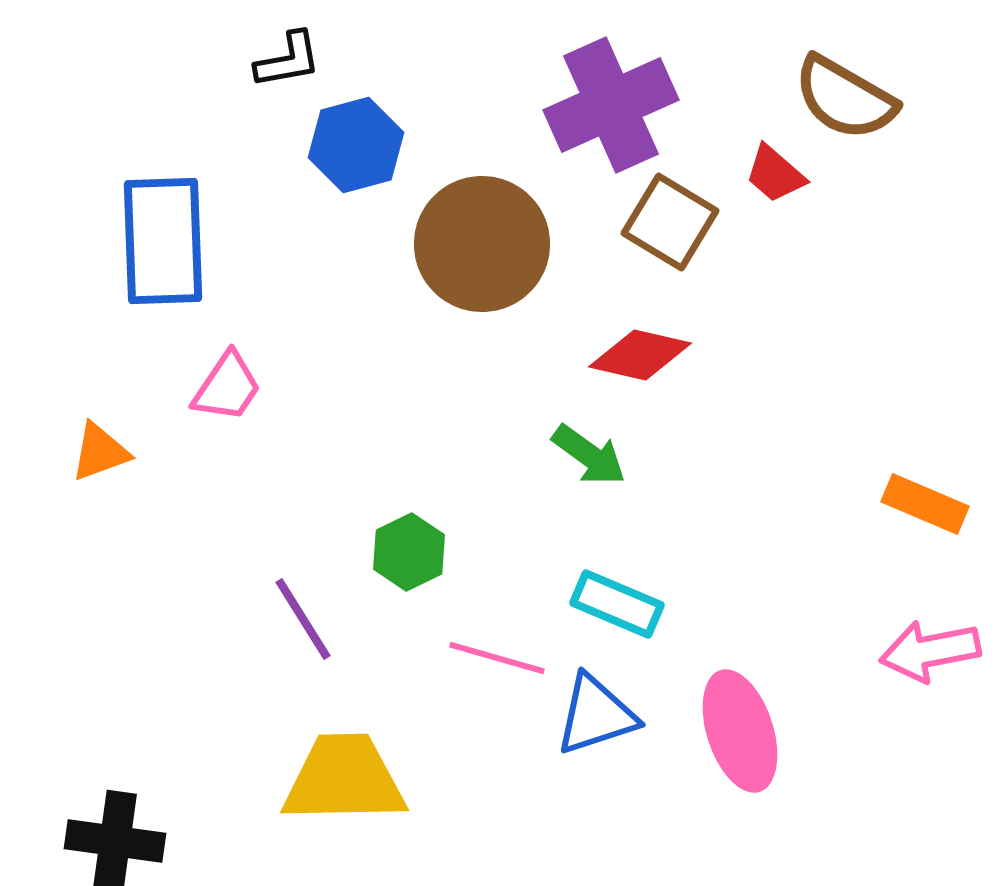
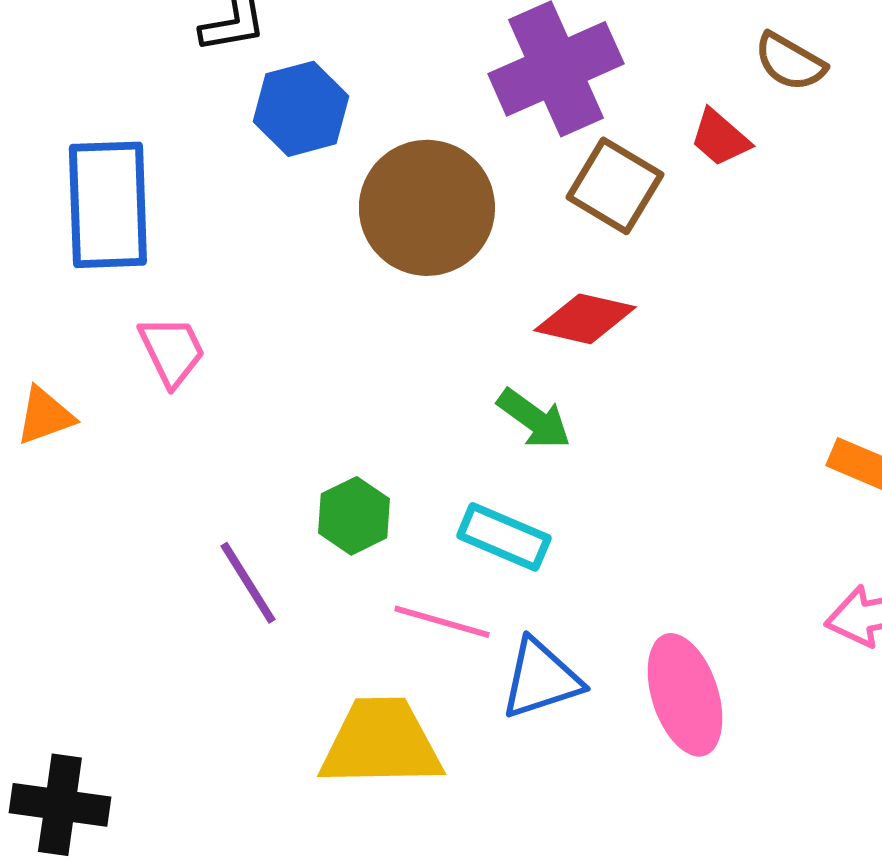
brown semicircle: (845, 98) -> (790, 62), size x0.7
pink trapezoid: (227, 387) -> (172, 351), turned -60
cyan rectangle: (617, 604) -> (504, 537), moved
yellow trapezoid: (344, 779) -> (381, 743), moved

